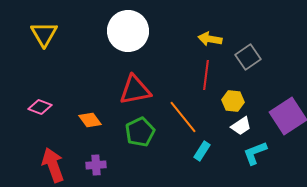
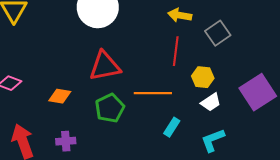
orange line: (183, 117) -> (153, 93), turned -51
orange diamond: (90, 120) -> (60, 96), turned -45
cyan L-shape: (255, 153) -> (213, 140), moved

